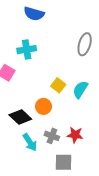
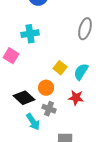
red star: (75, 135) -> (76, 98), moved
gray cross: (52, 136) -> (49, 109), moved

